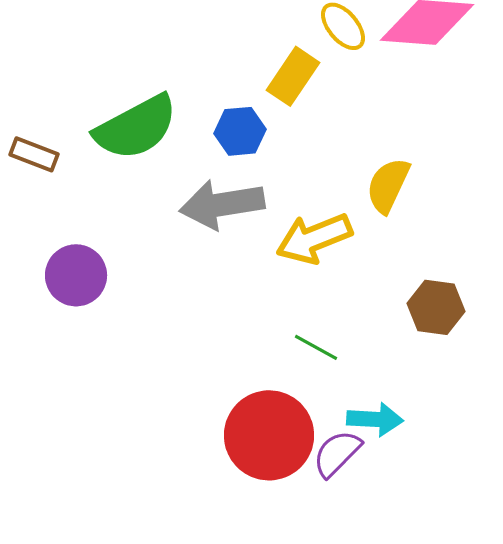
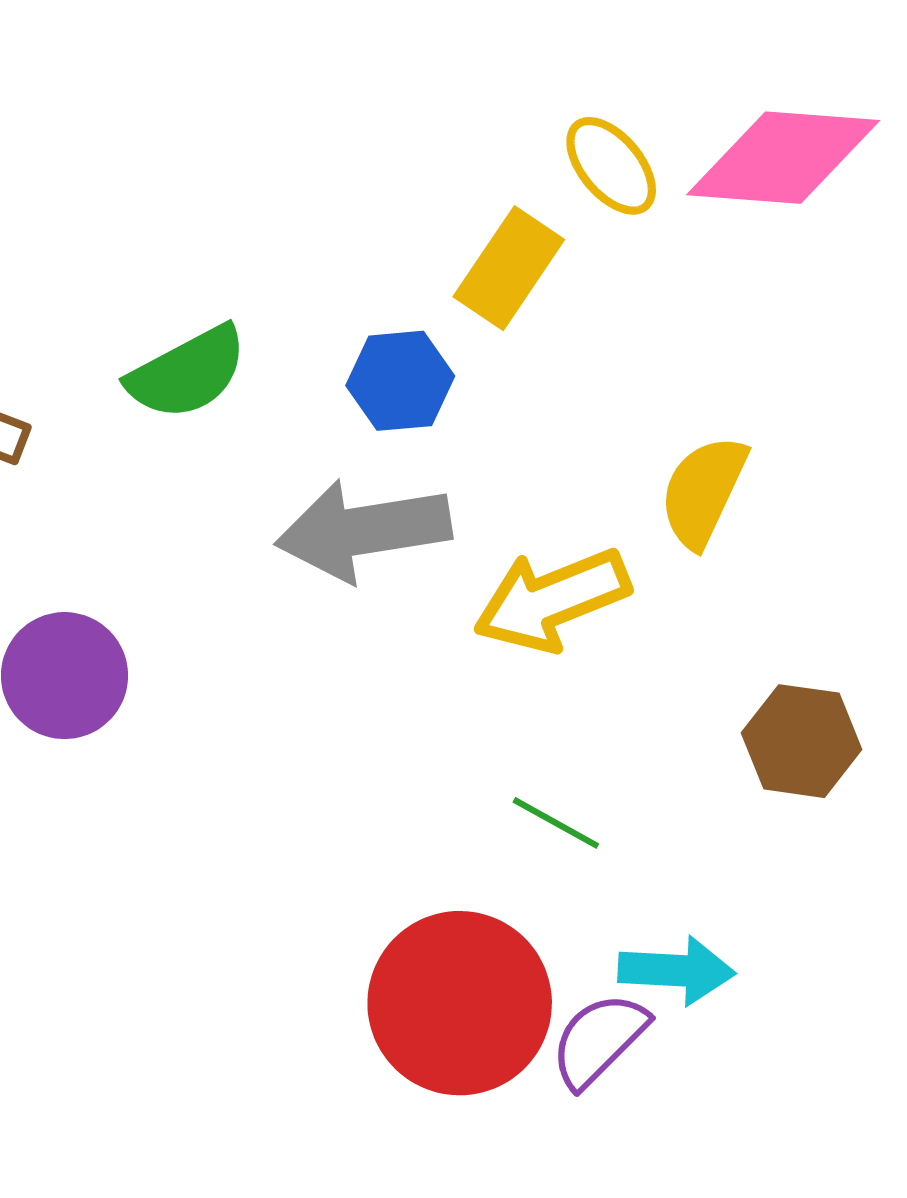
green semicircle: (136, 127) -> (187, 373), size x0.7

